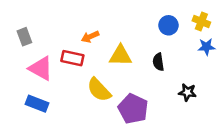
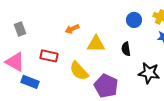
red rectangle: (72, 58) -> (49, 56), moved
pink triangle: (41, 68) -> (15, 62), moved
black star: (187, 92) -> (149, 73), size x1.5

